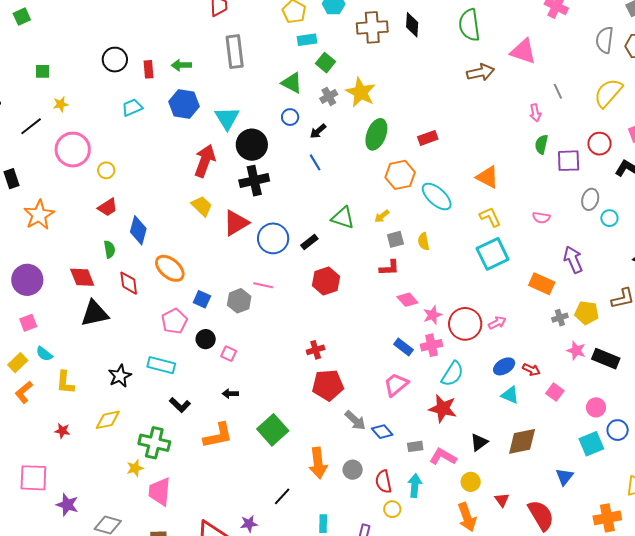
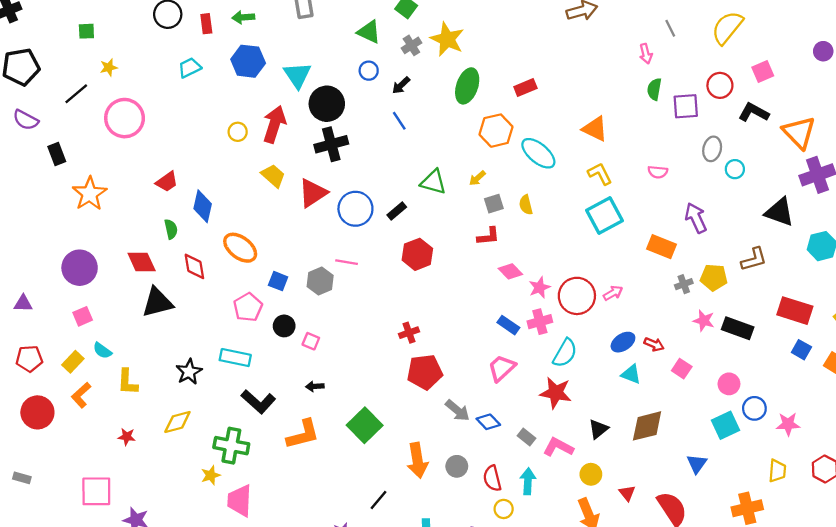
yellow circle: (106, 170) -> (238, 132), moved
black L-shape: (180, 405) -> (258, 402), size x1.4
gray rectangle: (415, 446) -> (526, 437), turned 49

